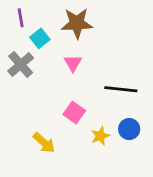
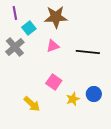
pink triangle: (73, 63) -> (53, 46), turned 40
black line: (121, 89) -> (88, 52), moved

